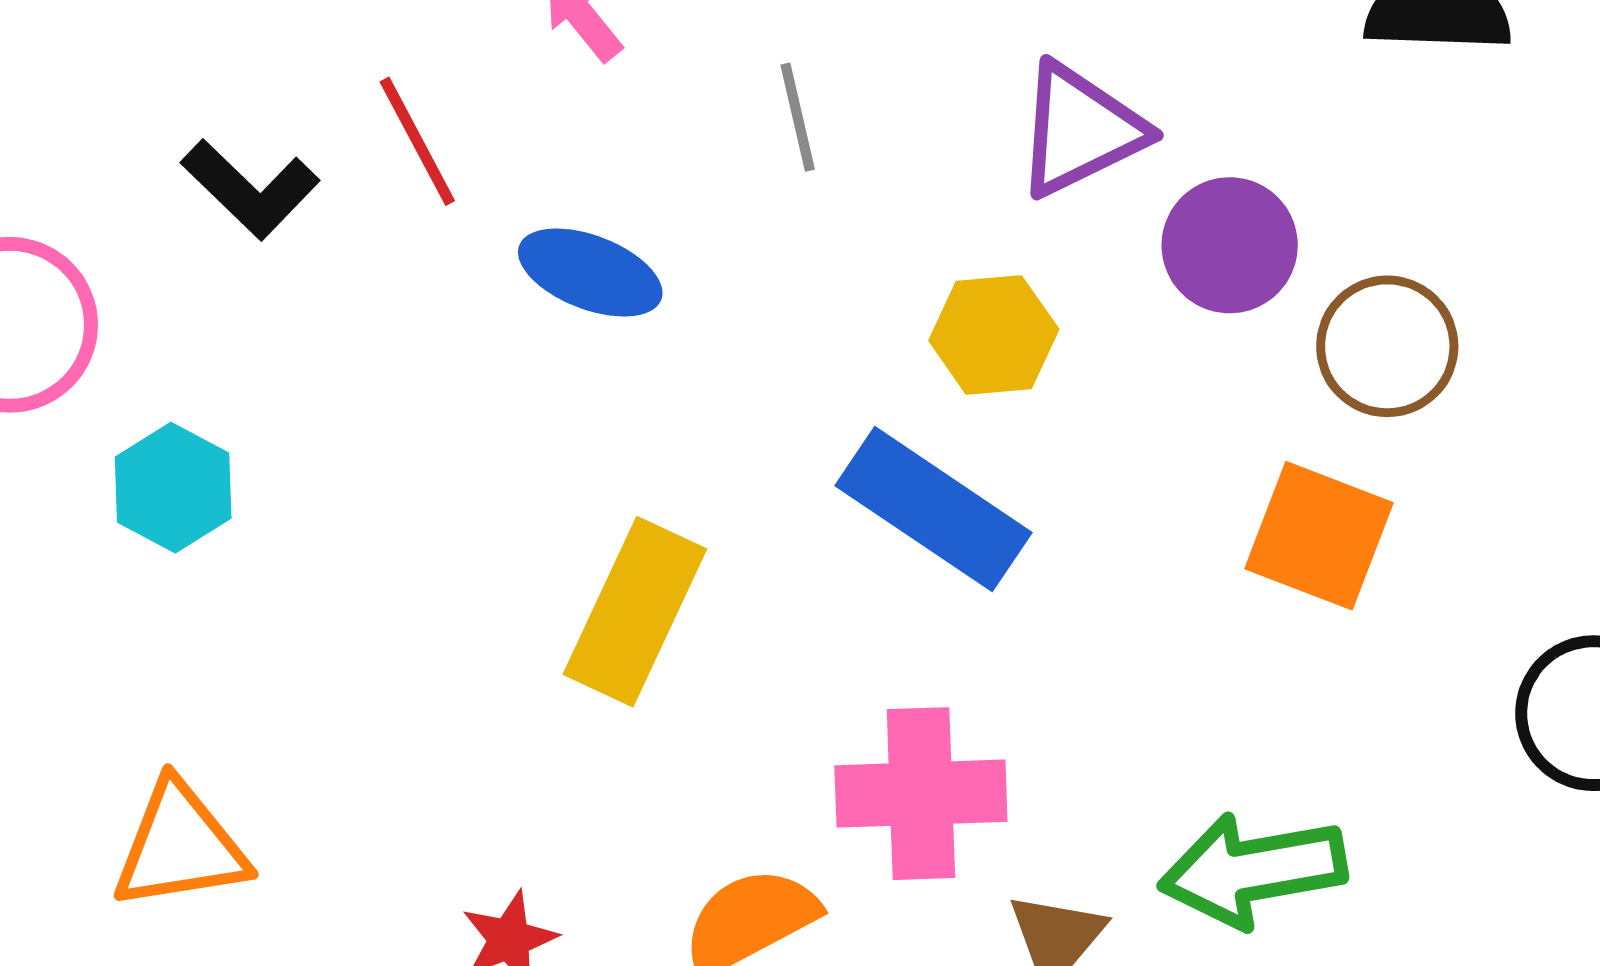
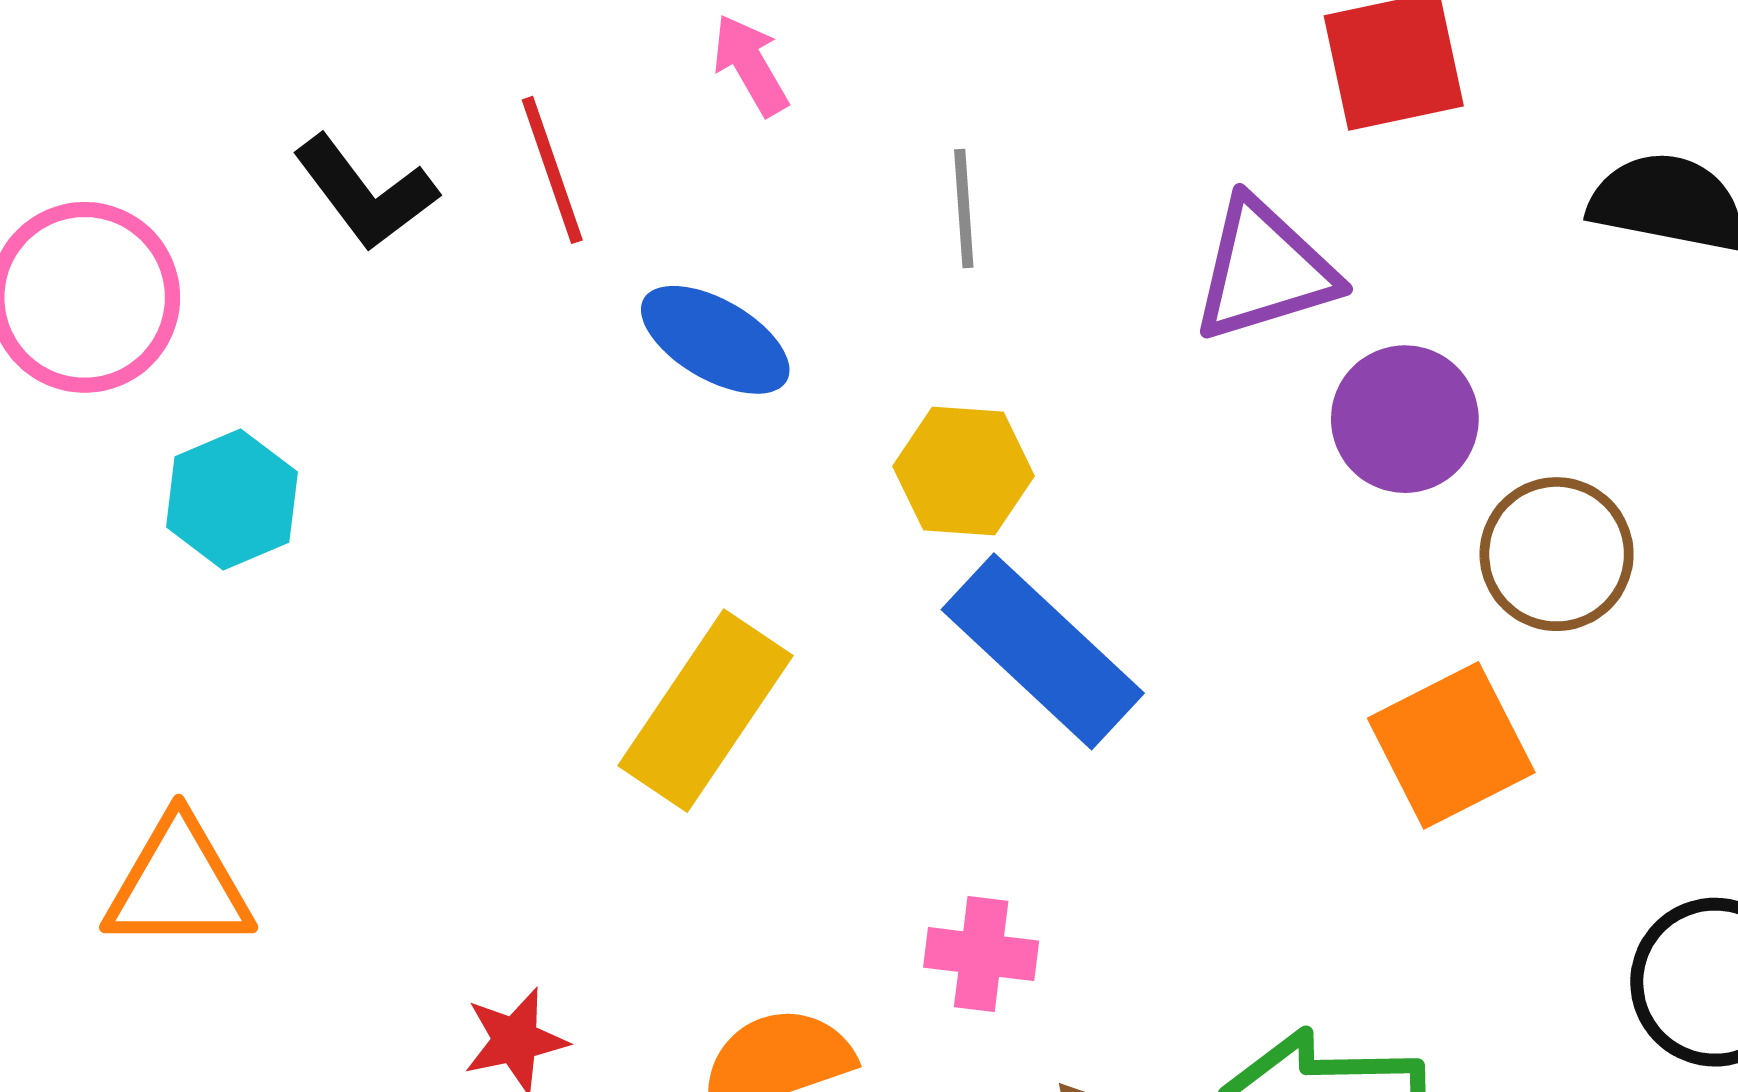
yellow hexagon: (994, 335) -> (964, 471), moved
orange square: (1319, 536) -> (1451, 745), turned 33
pink cross: (921, 794) -> (981, 954), size x0.6

